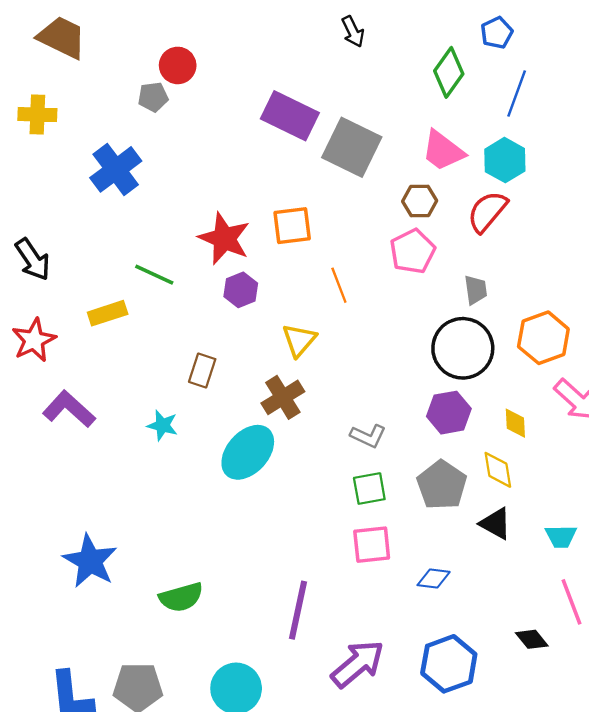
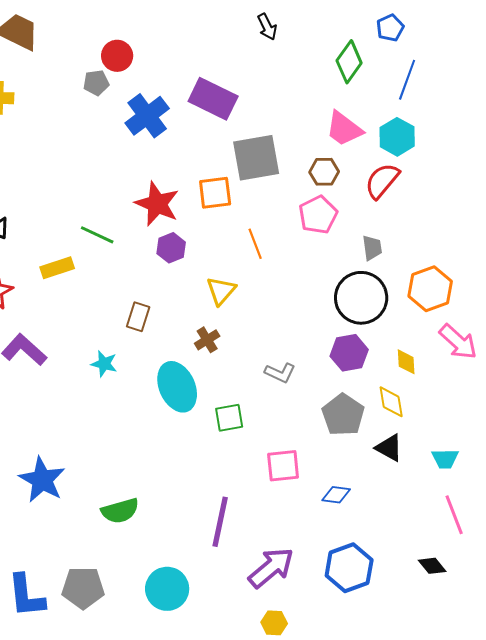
gray square: (352, 147) -> (256, 158), moved, turned -36
blue cross: (116, 169) -> (147, 116), moved
brown cross: (283, 397) -> (207, 340), size x0.7
cyan ellipse: (248, 452) -> (177, 387), turned -66
green square: (369, 489) -> (229, 418), moved
black diamond: (532, 639) -> (432, 566), moved

